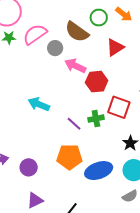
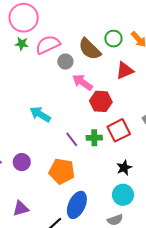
red square: (119, 107) -> (119, 130), turned 35
purple circle: (29, 167) -> (22, 162), moved
blue ellipse: (99, 171) -> (77, 205), moved, turned -56

